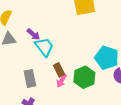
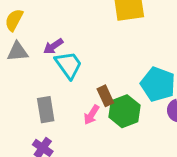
purple arrow: (33, 34) -> (53, 46), turned 104
brown rectangle: (59, 70) -> (105, 96), moved

